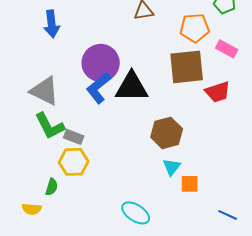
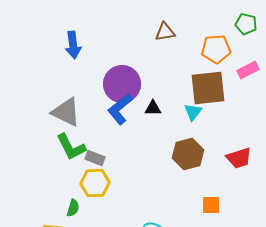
pink rectangle: (227, 49) -> (248, 70), turned -55
black triangle: (132, 87) -> (153, 108), size x0.5
red trapezoid: (218, 92) -> (239, 158), moved
cyan triangle: (172, 167) -> (193, 112), moved

